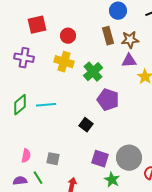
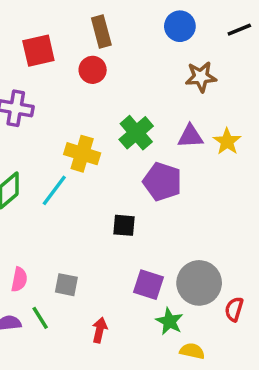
brown rectangle: (108, 36) -> (101, 31), moved
purple triangle: (129, 61) -> (190, 136), moved
yellow cross: (64, 62) -> (82, 154), moved
cyan line: (46, 105) -> (54, 190), turned -48
black square: (86, 125) -> (124, 225), turned -32

